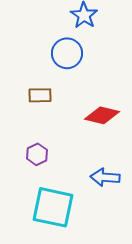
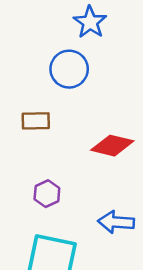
purple hexagon: (37, 154) -> (47, 194), moved

